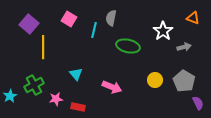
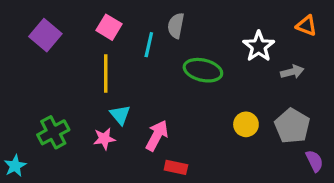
yellow line: (43, 47) -> (106, 73), moved
pink arrow: (112, 87) -> (157, 136), moved, turned -84
cyan star: (10, 96) -> (15, 166), moved
pink star: (56, 99) -> (104, 139), moved
red rectangle: (78, 107) -> (176, 167), moved

